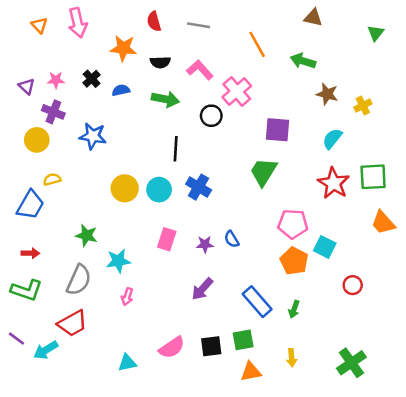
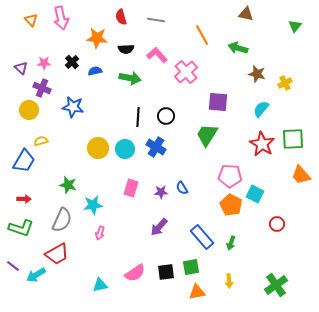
black circle: (211, 116) -> (166, 116), moved

